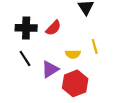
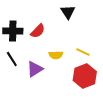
yellow line: (95, 46) -> (83, 52), moved, turned -48
red hexagon: (75, 83) -> (85, 76), moved

